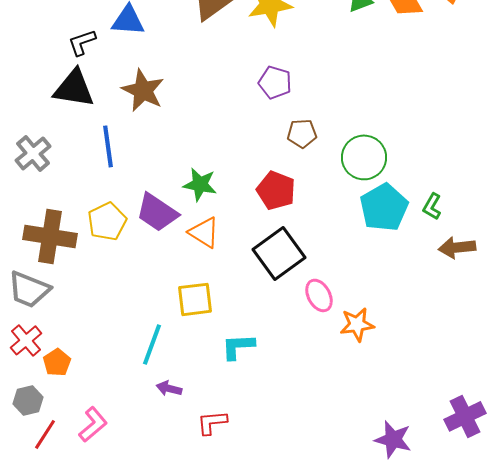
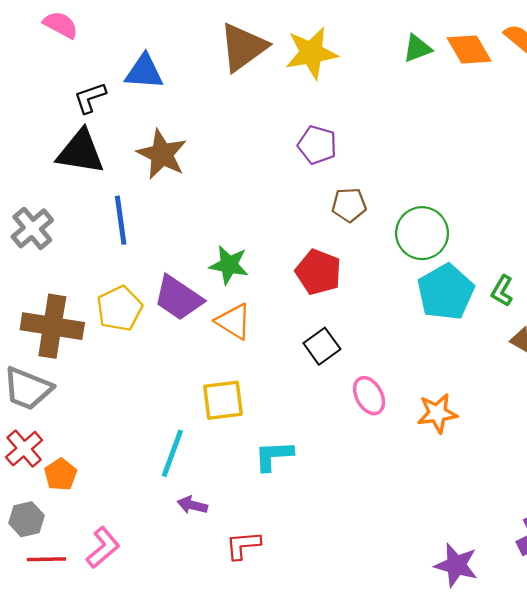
black square: (279, 253) -> (322, 346), size x0.6
orange star: (357, 324) -> (437, 413), moved
red line: (45, 434) -> (46, 559), turned 56

